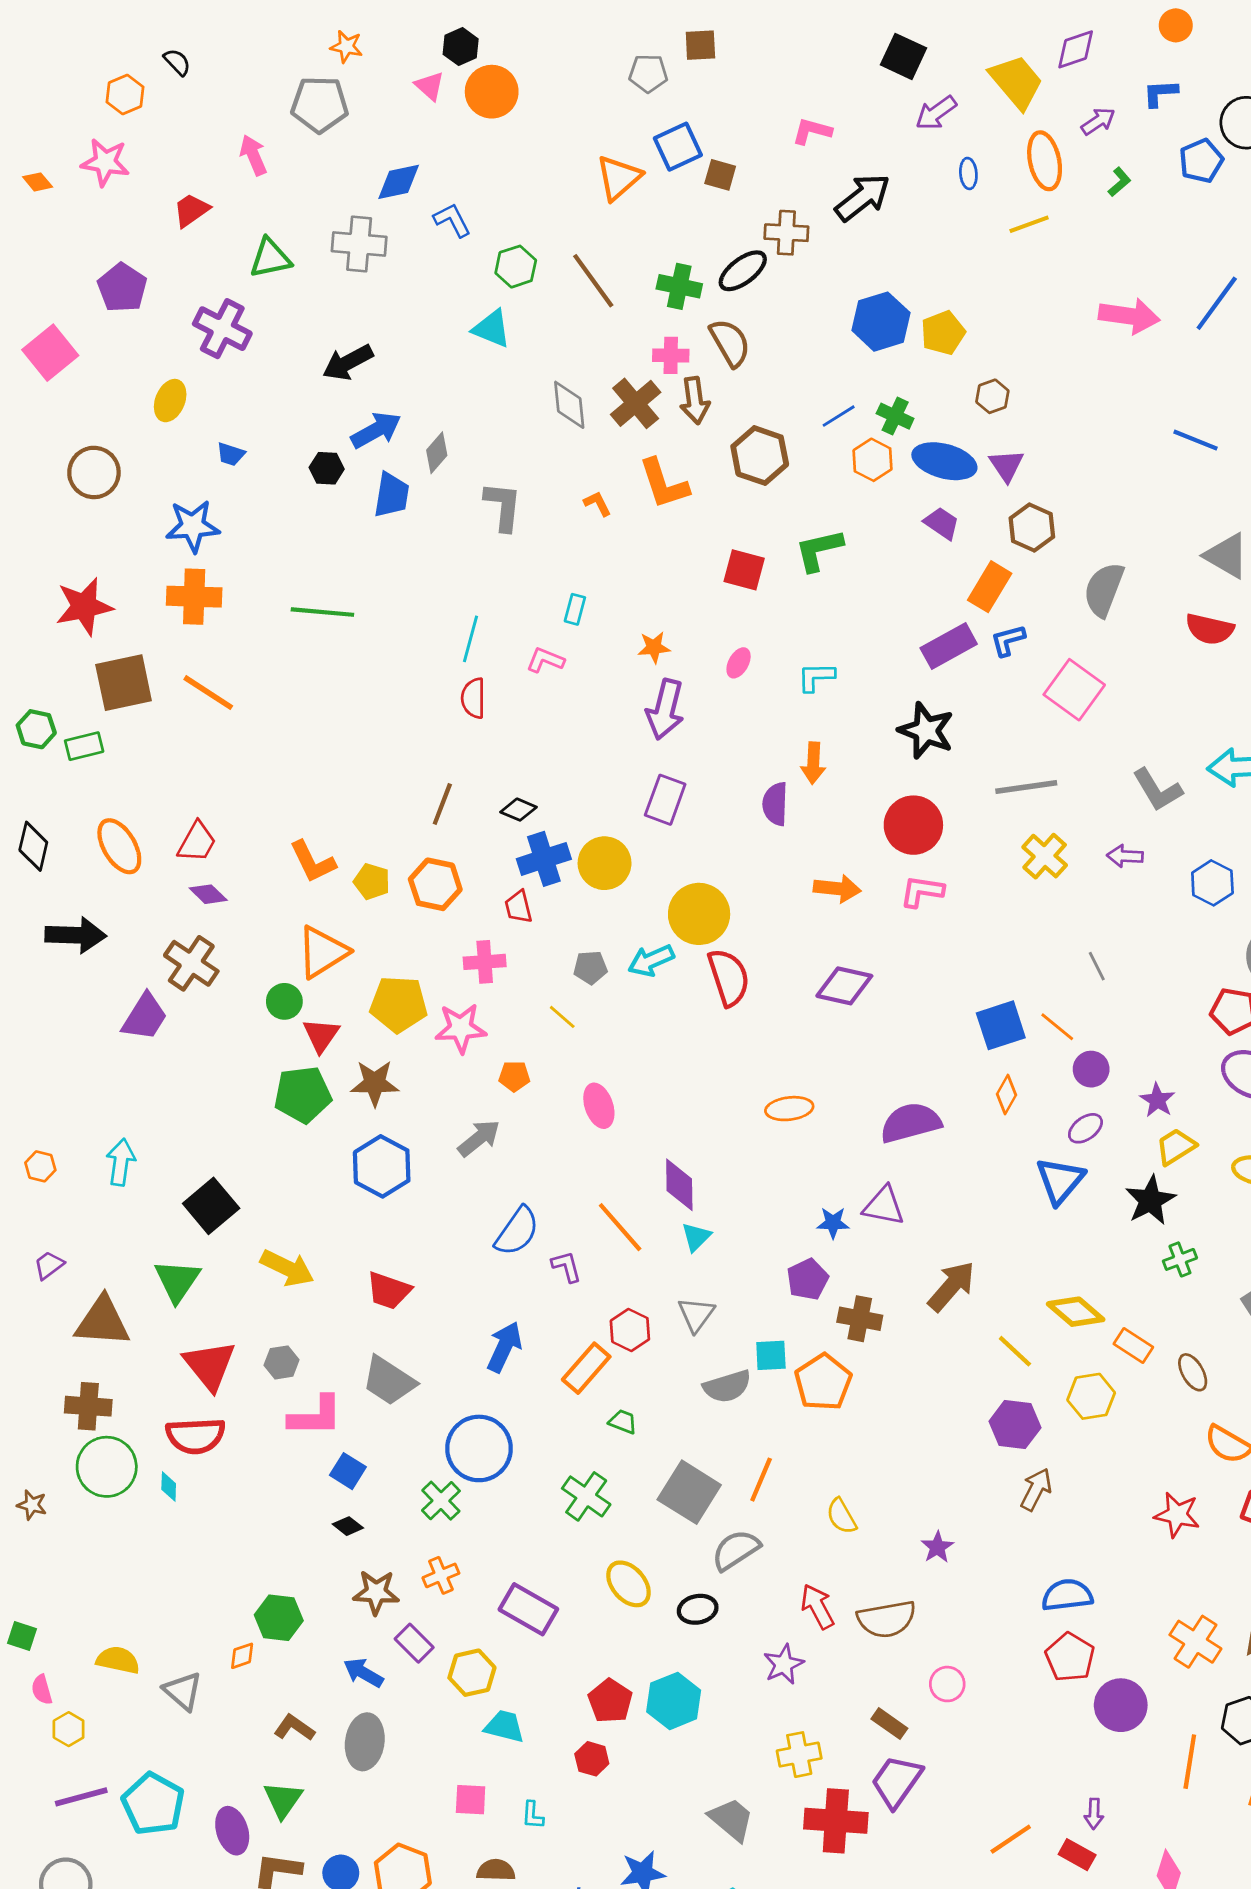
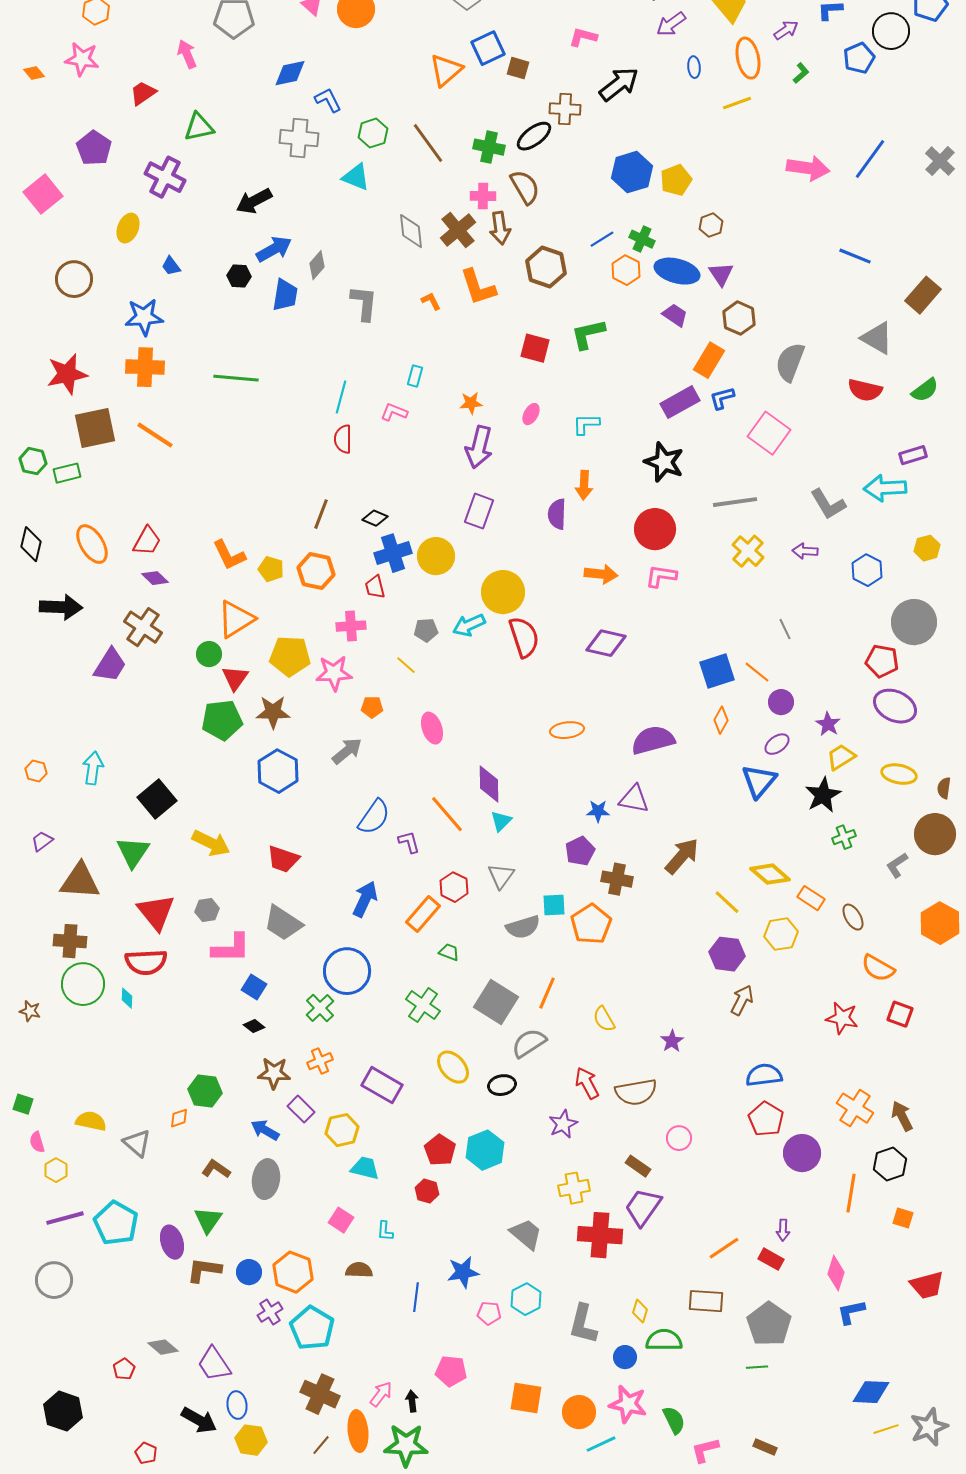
gray cross: (359, 244) -> (299, 138), moved
blue trapezoid: (231, 454) -> (171, 266), turned 35
pink square: (471, 1800) -> (341, 1220), turned 30

